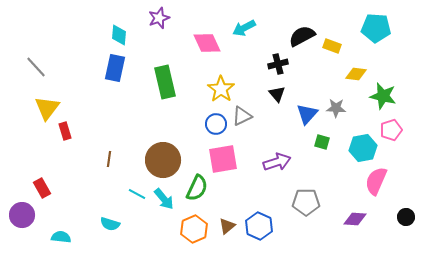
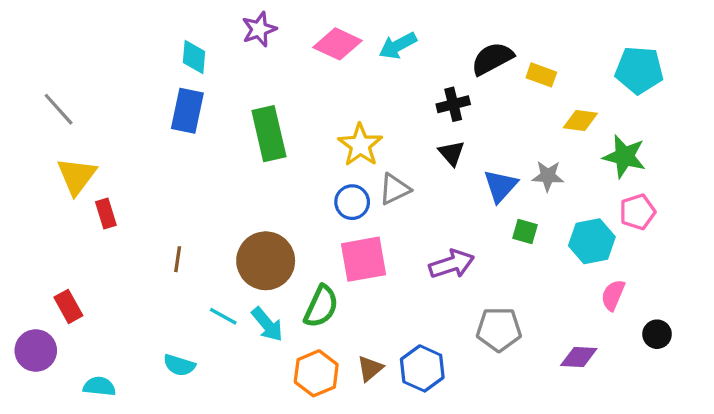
cyan pentagon: (376, 28) -> (639, 70), moved
pink diamond: (207, 43) -> (337, 44), moved, turned -40
pink semicircle: (376, 181) -> (613, 295), size x0.7
black circle: (406, 217) -> (657, 334), moved

